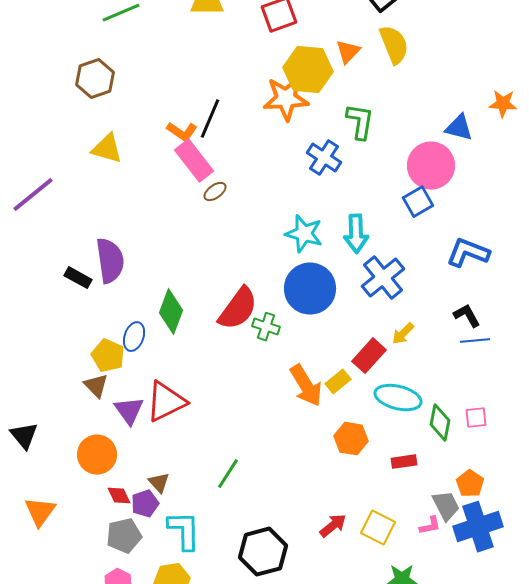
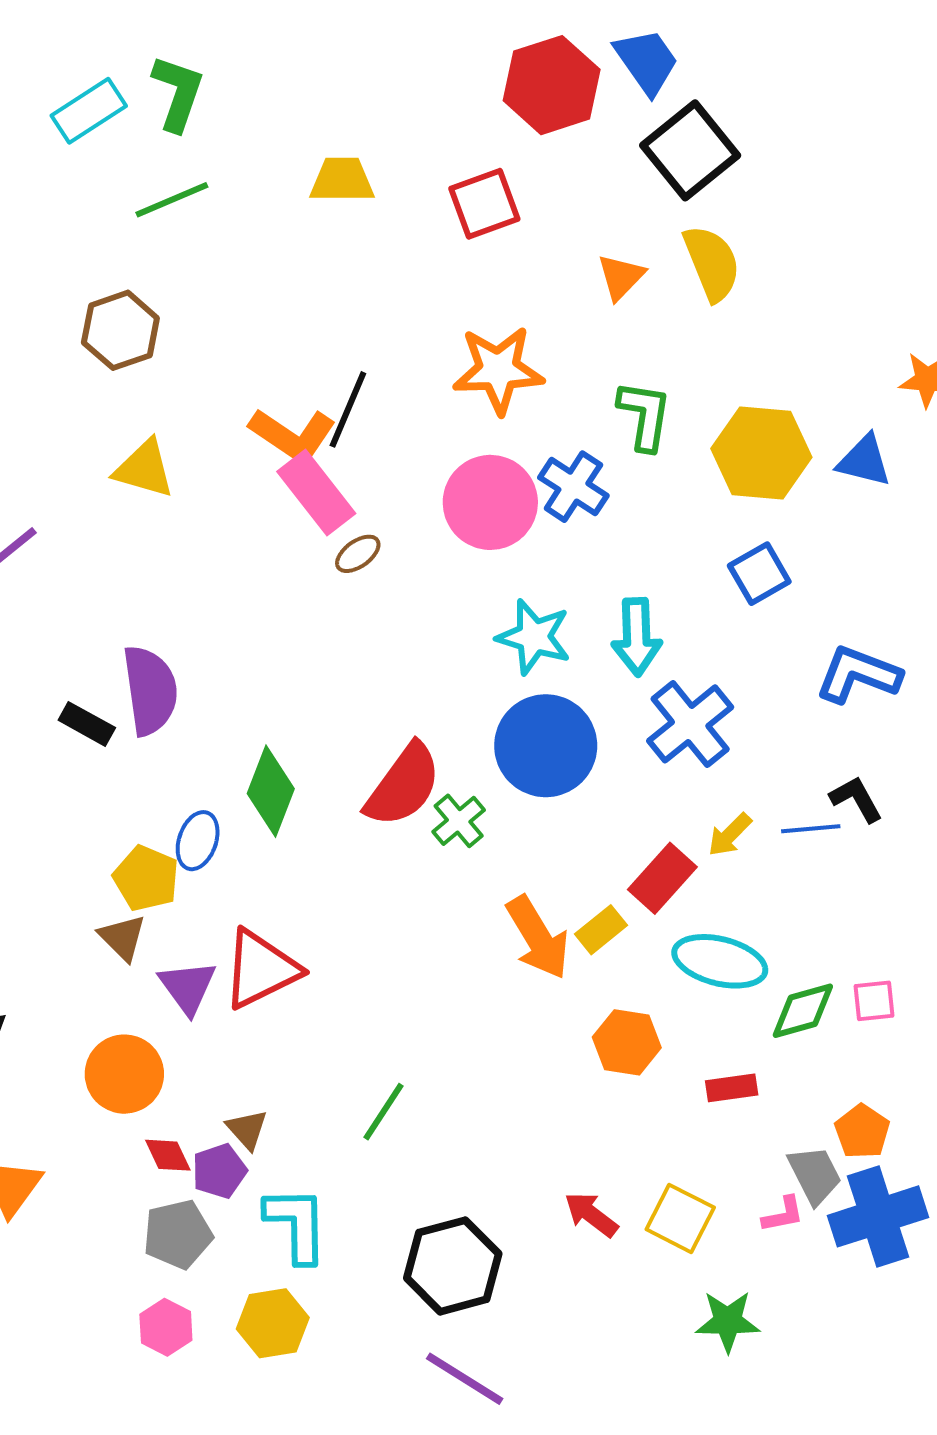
yellow hexagon: (308, 70) -> (761, 453), moved
blue triangle: (459, 128) -> (864, 461), moved
orange L-shape: (182, 132) -> (293, 435), size x1.4
pink circle: (431, 166) -> (490, 502), moved
green cross: (266, 327) -> (459, 821), turned 32
blue line: (475, 341) -> (811, 829), moved
green diamond: (440, 423) -> (803, 1011), turned 63
red arrow: (333, 526) -> (591, 1214), turned -104

